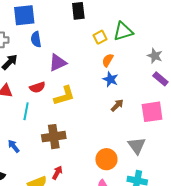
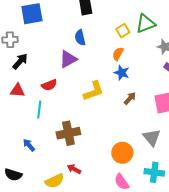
green triangle: (123, 31) -> (146, 24), moved
yellow square: (100, 37) -> (123, 31), moved
blue semicircle: (36, 39) -> (80, 38), moved
yellow L-shape: (64, 96) -> (94, 91), moved
red arrow: (57, 173) -> (74, 169), turned -88

